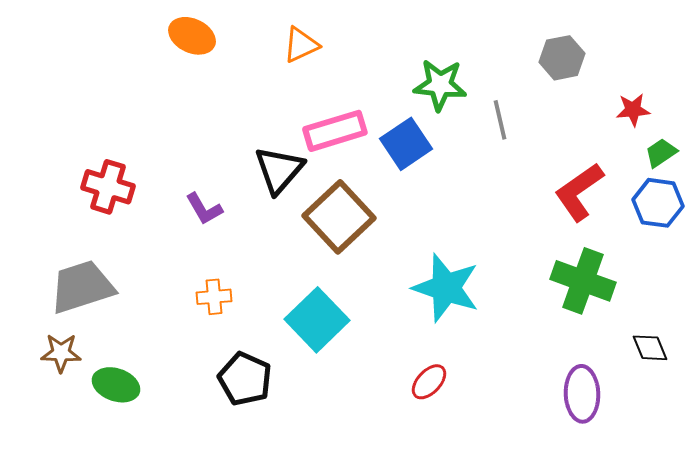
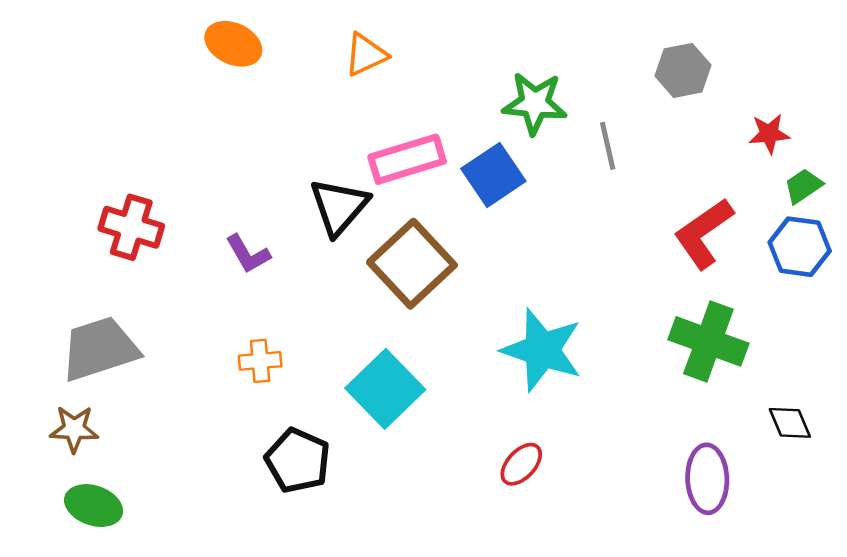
green ellipse: (116, 385) -> (94, 506), moved

